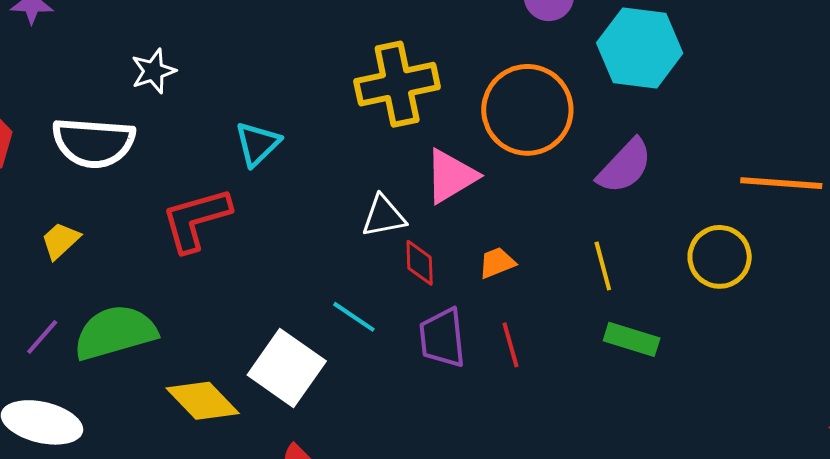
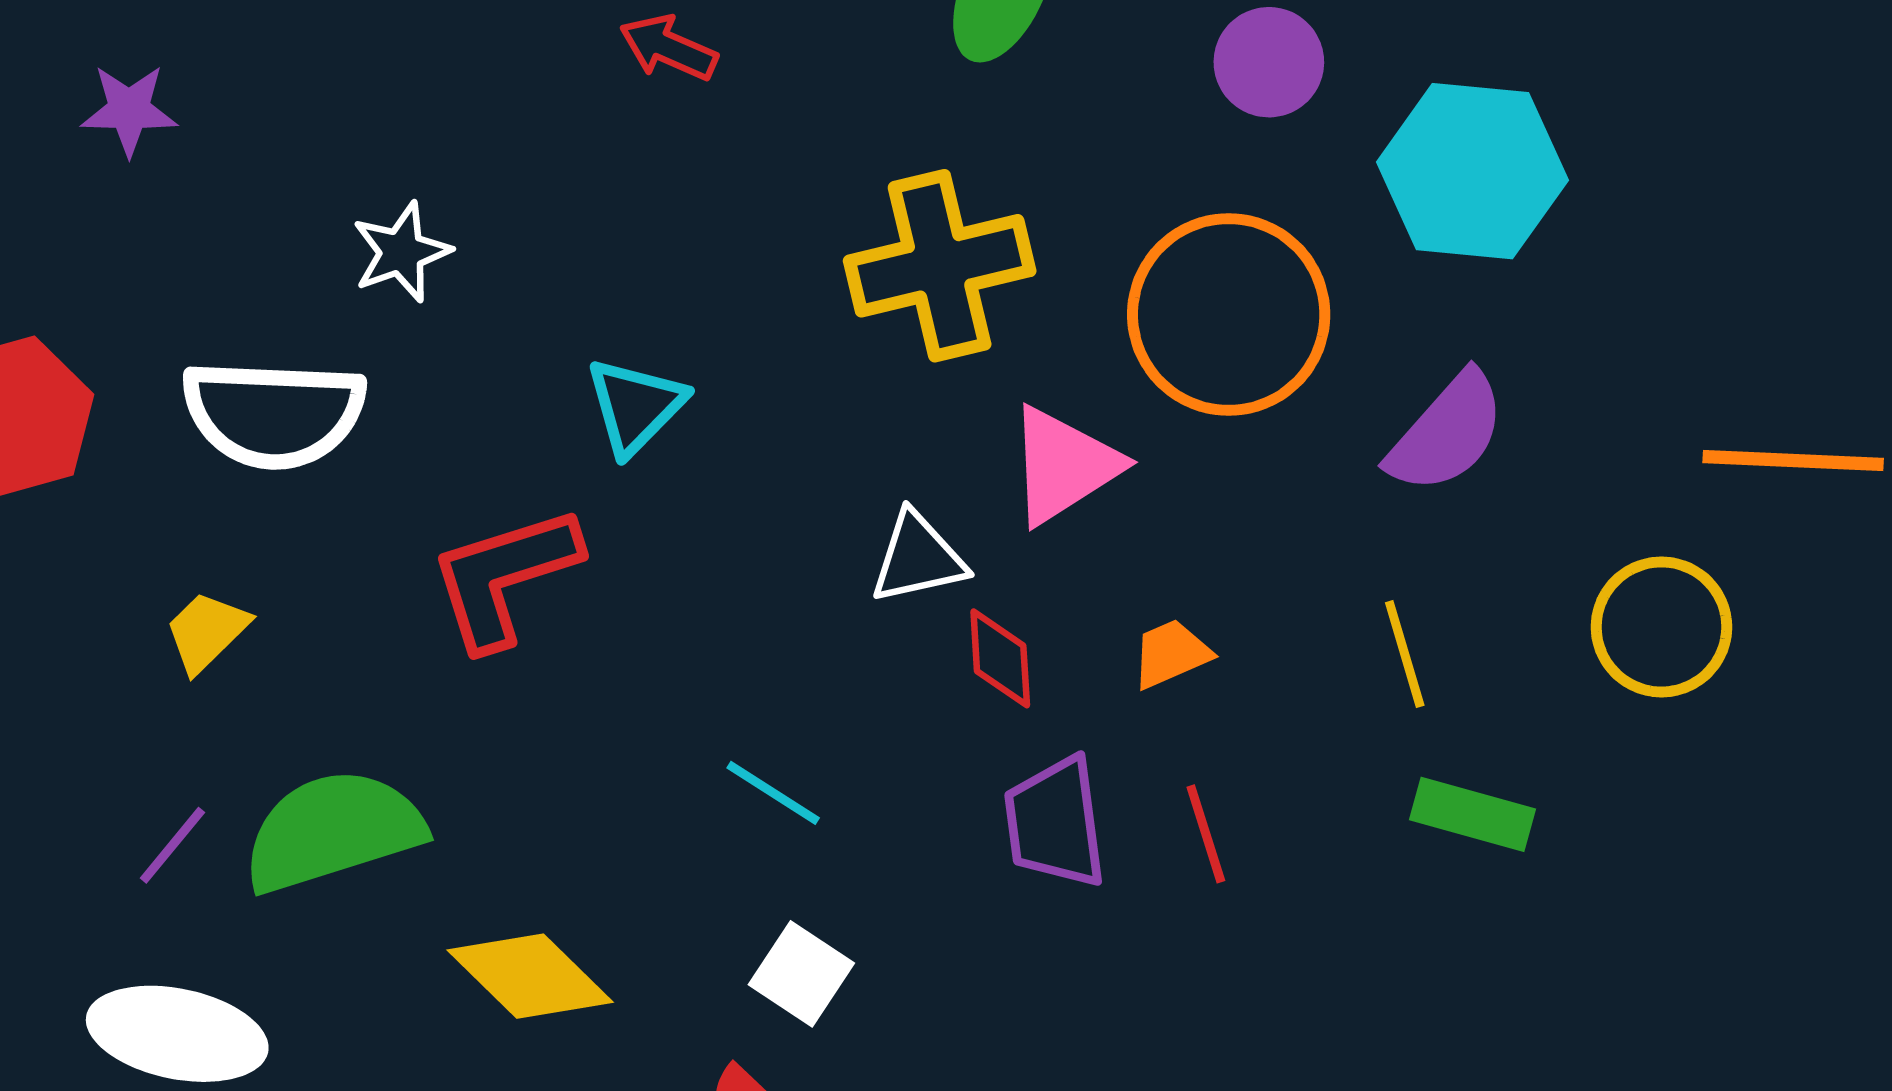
cyan line: (354, 317) -> (773, 793), moved
white square: (287, 368) -> (801, 974), moved, size x0.6

